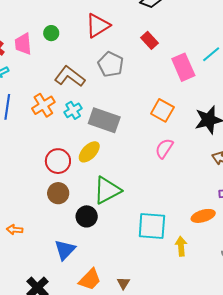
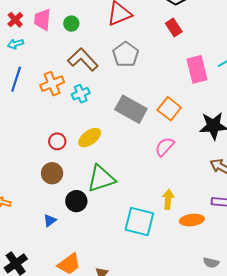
green circle: (51, 33) -> (71, 24), moved
red rectangle: (149, 40) -> (174, 27), moved
gray rectangle: (104, 120) -> (131, 109), moved
red circle: (58, 161) -> (57, 141), size x0.7
yellow arrow: (181, 246) -> (168, 199), moved
blue triangle: (65, 250) -> (50, 220), moved, size x0.6

